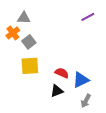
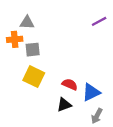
orange cross: (13, 33) -> (15, 39), turned 32
gray square: (29, 42) -> (33, 50), turned 32
yellow square: (30, 66) -> (34, 77), turned 30

